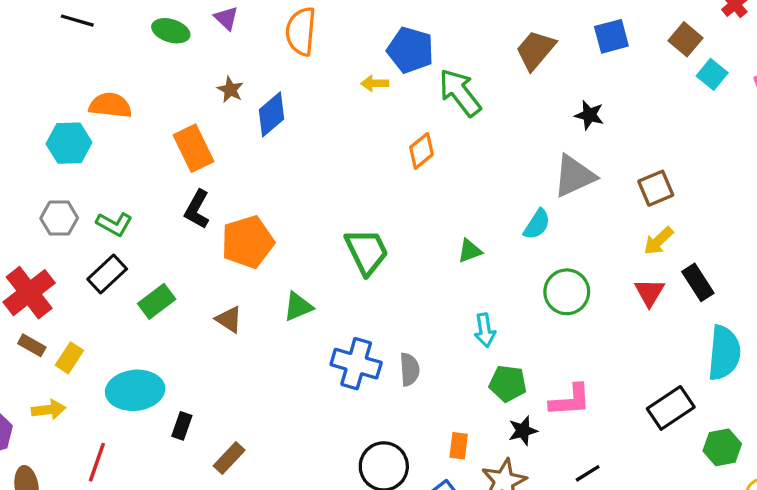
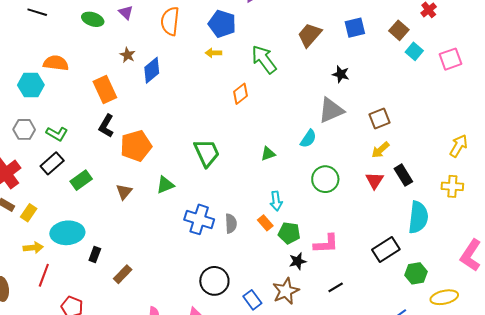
blue pentagon: (410, 50) -> (222, 24), moved
brown triangle: (229, 319) -> (124, 192), turned 36
yellow arrow: (48, 410) -> (33, 248), moved
orange rectangle: (459, 446) -> (265, 223), moved, turned -49

